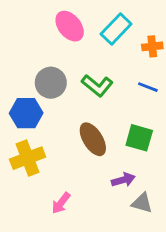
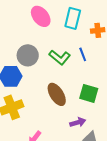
cyan rectangle: (116, 29) -> (73, 18), turned -30
blue line: (148, 87) -> (83, 54), moved, turned 48

